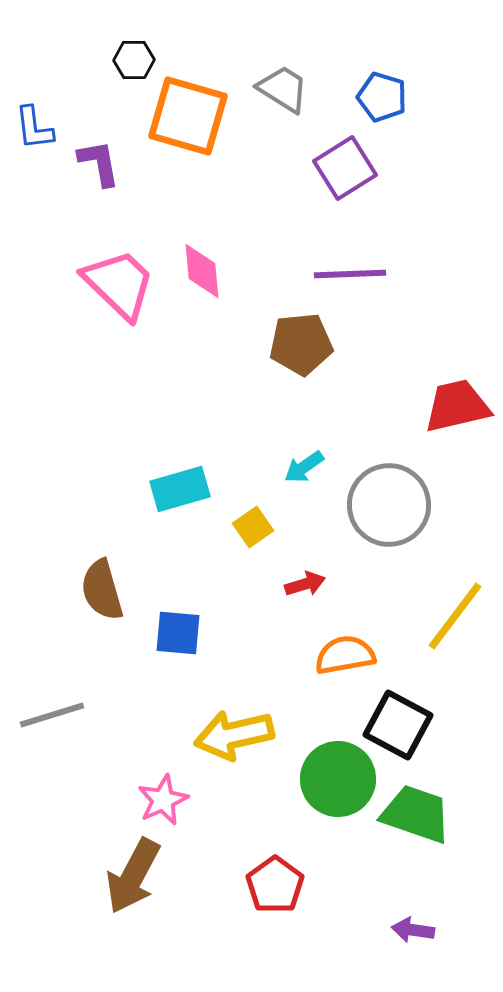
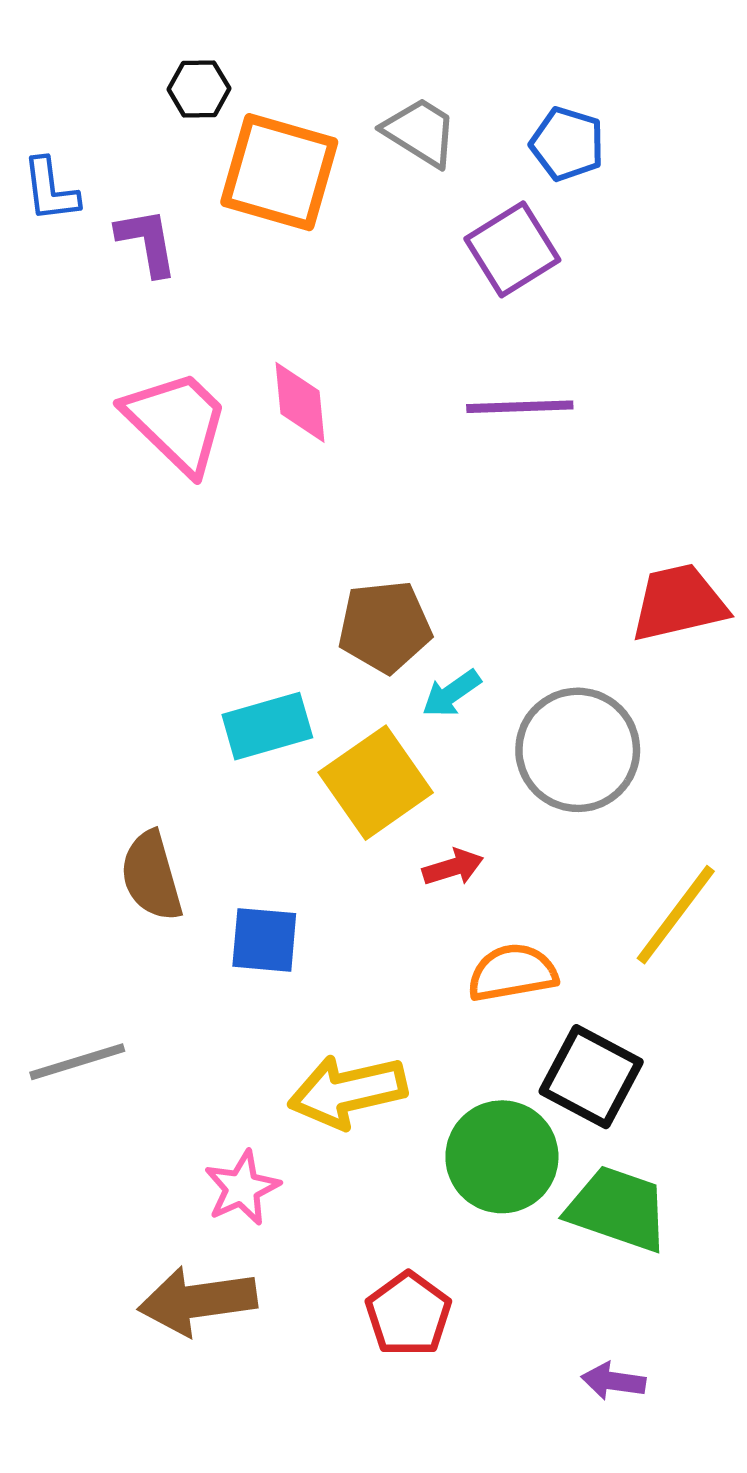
brown pentagon: (301, 344) -> (385, 627), moved
yellow square: (253, 527) -> (376, 783), size x1.8
brown arrow: (133, 876) -> (198, 1301), turned 54

